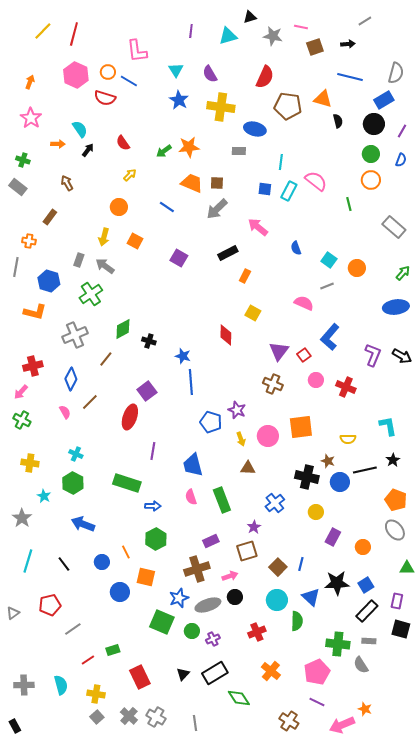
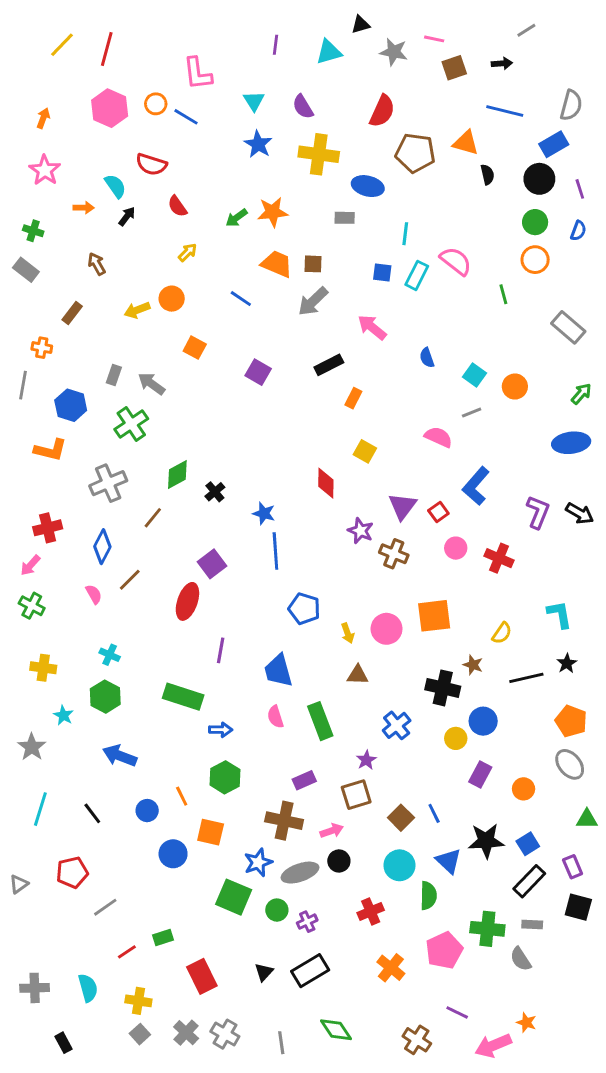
red semicircle: (105, 98) -> (151, 164), moved
purple line: (402, 131) -> (580, 189), turned -48
yellow arrow: (104, 237) -> (137, 310), moved, turned 54
black cross: (149, 341) -> (215, 492), turned 32
purple star: (237, 410) -> (361, 531), moved
yellow semicircle: (348, 439) -> (502, 633), turned -56
blue circle: (340, 482) -> (483, 721), moved
blue line: (301, 564) -> (434, 813), turned -40
brown cross: (197, 569) -> (284, 821), turned 30
purple rectangle: (397, 601) -> (573, 867), turned -35
pink pentagon: (317, 672) -> (444, 950), moved
green diamond: (239, 698) -> (336, 1030), moved
black rectangle: (15, 726) -> (63, 1043), moved

